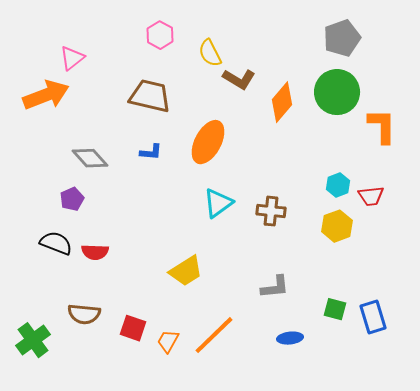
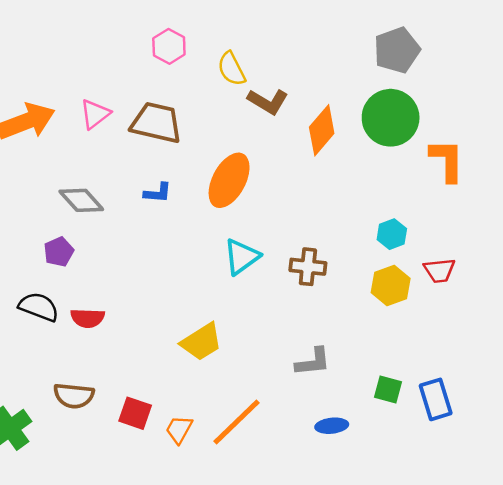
pink triangle: (72, 58) -> (95, 114), moved
red trapezoid: (371, 196) -> (439, 270), moved

